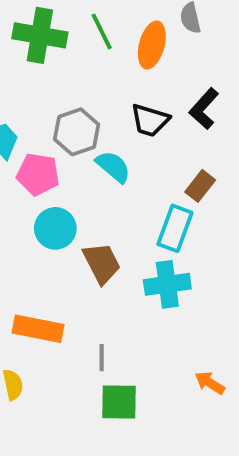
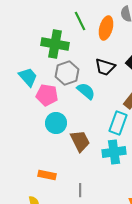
green cross: (40, 35) -> (55, 44), moved
orange rectangle: (38, 329) -> (47, 175), size x0.7

